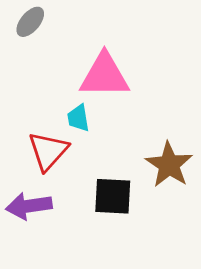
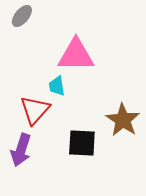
purple arrow: (29, 206) -> (21, 150), turned -64

